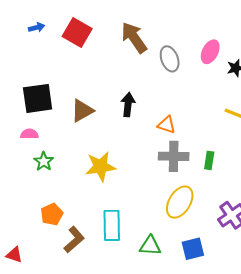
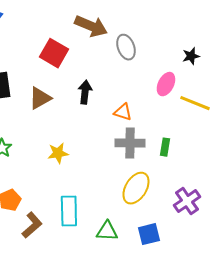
red square: (77, 32) -> (54, 53), moved
brown arrow: (134, 38) -> (91, 26), turned 148
pink ellipse: (210, 52) -> (166, 84), moved
yellow star: (101, 167) -> (58, 153), size x0.7

